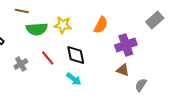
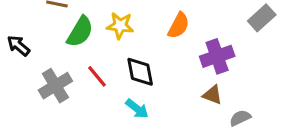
green semicircle: (37, 29) -> (80, 32), turned -55
gray cross: (21, 64) -> (55, 86), size x1.5
gray semicircle: (141, 85) -> (240, 118), turned 32

